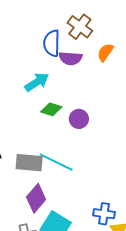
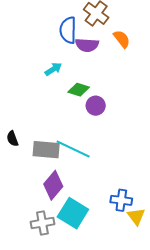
orange semicircle: (105, 52) -> (122, 39), turned 108
cyan arrow: (37, 82) -> (53, 69), size x0.7
green diamond: (51, 109) -> (79, 90), moved

